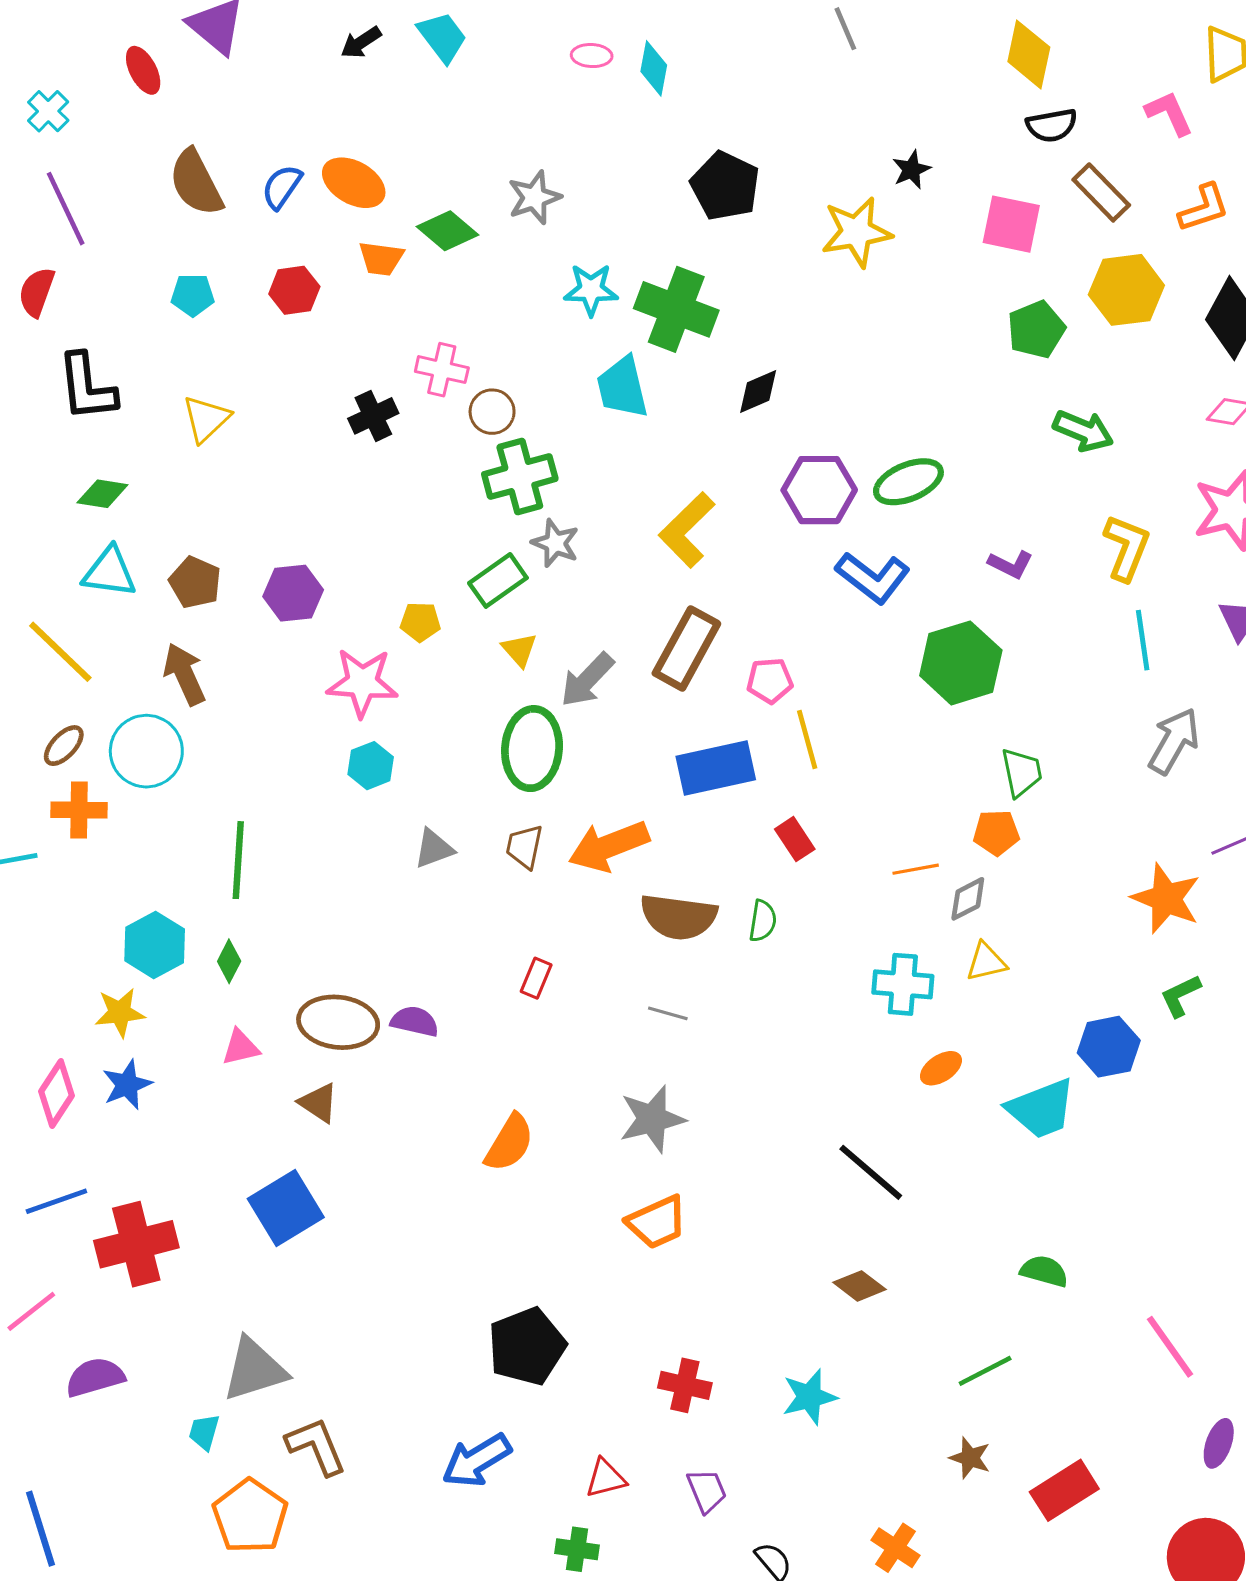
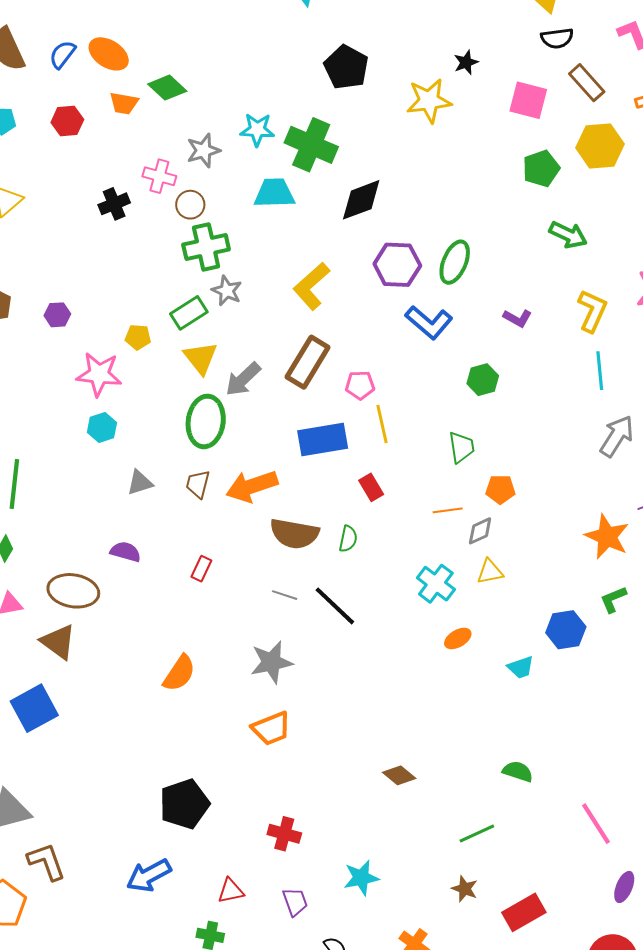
gray star: (534, 197) -> (203, 151), moved
cyan trapezoid: (622, 387) -> (274, 193), turned 99
black diamond: (758, 391) -> (361, 200), size x1.5
green ellipse: (908, 482) -> (455, 262), turned -48
purple hexagon: (293, 593) -> (57, 315), size x0.7
yellow triangle: (519, 650) -> (201, 358), size x1.5
green hexagon: (961, 663) -> (483, 380), size x0.6
green trapezoid: (1022, 772) -> (461, 447), moved
cyan cross: (903, 984) -> (436, 584), turned 30
purple semicircle: (415, 1021) -> (125, 552), moved
brown triangle: (319, 1103) -> (58, 642), size x1.4
cyan trapezoid: (1041, 1109) -> (521, 667), size x0.6
black line: (871, 1172) -> (335, 606), moved
cyan star: (809, 1397) -> (361, 878), moved

